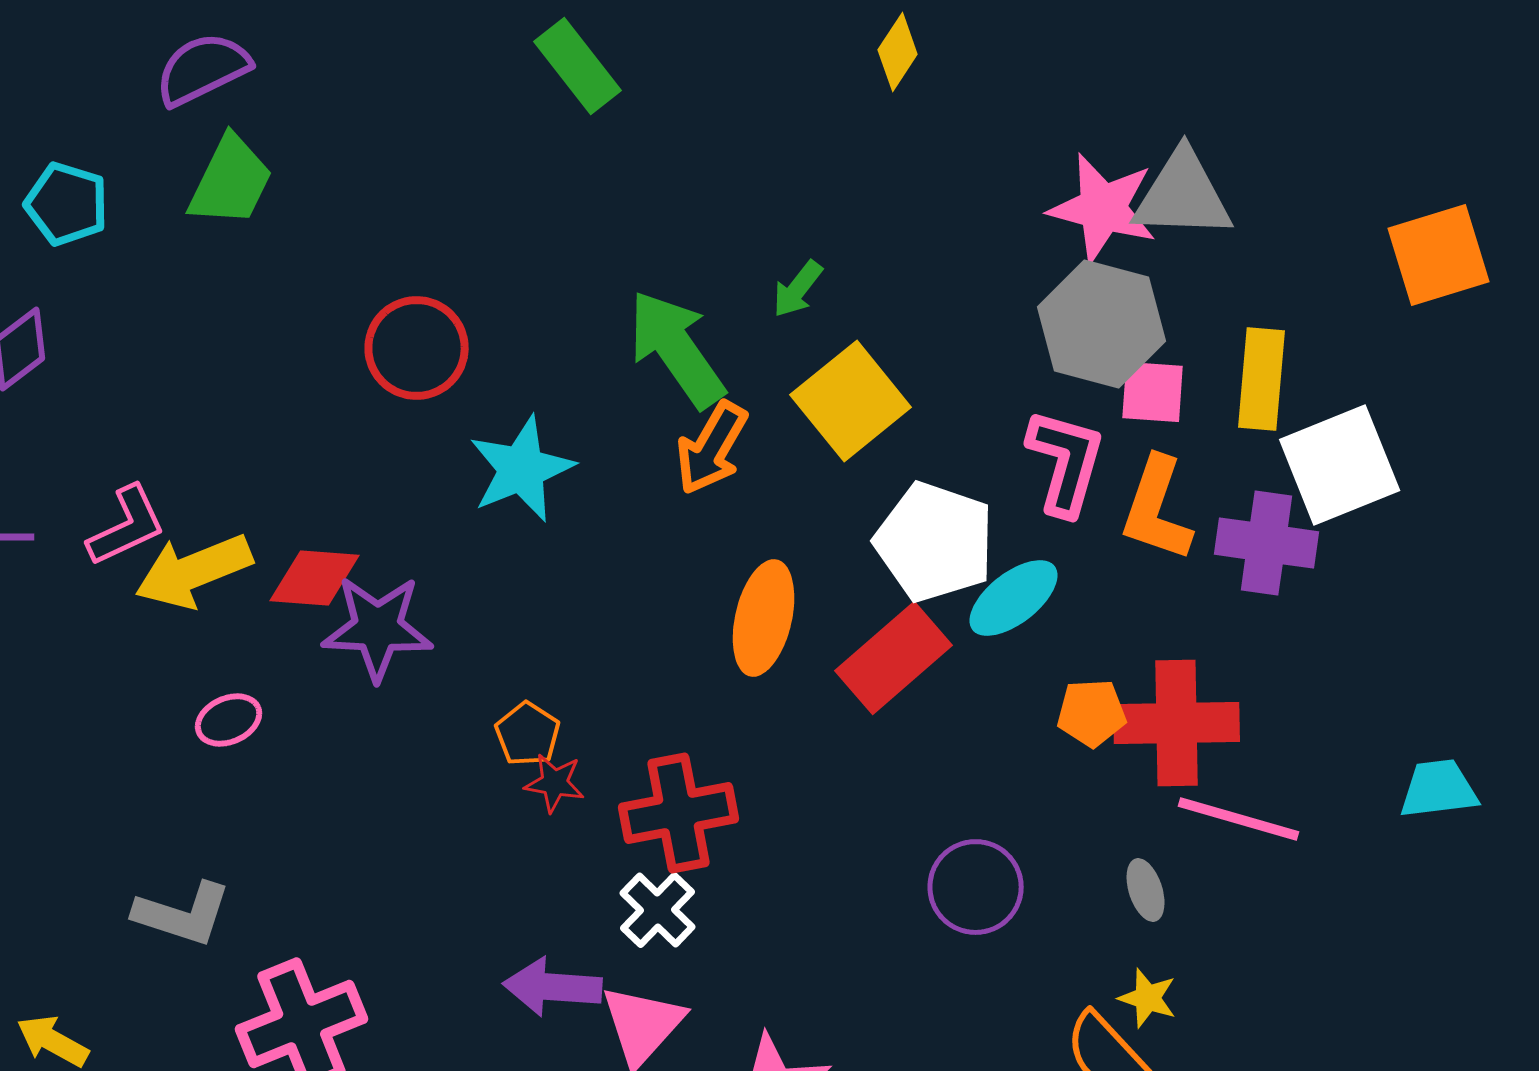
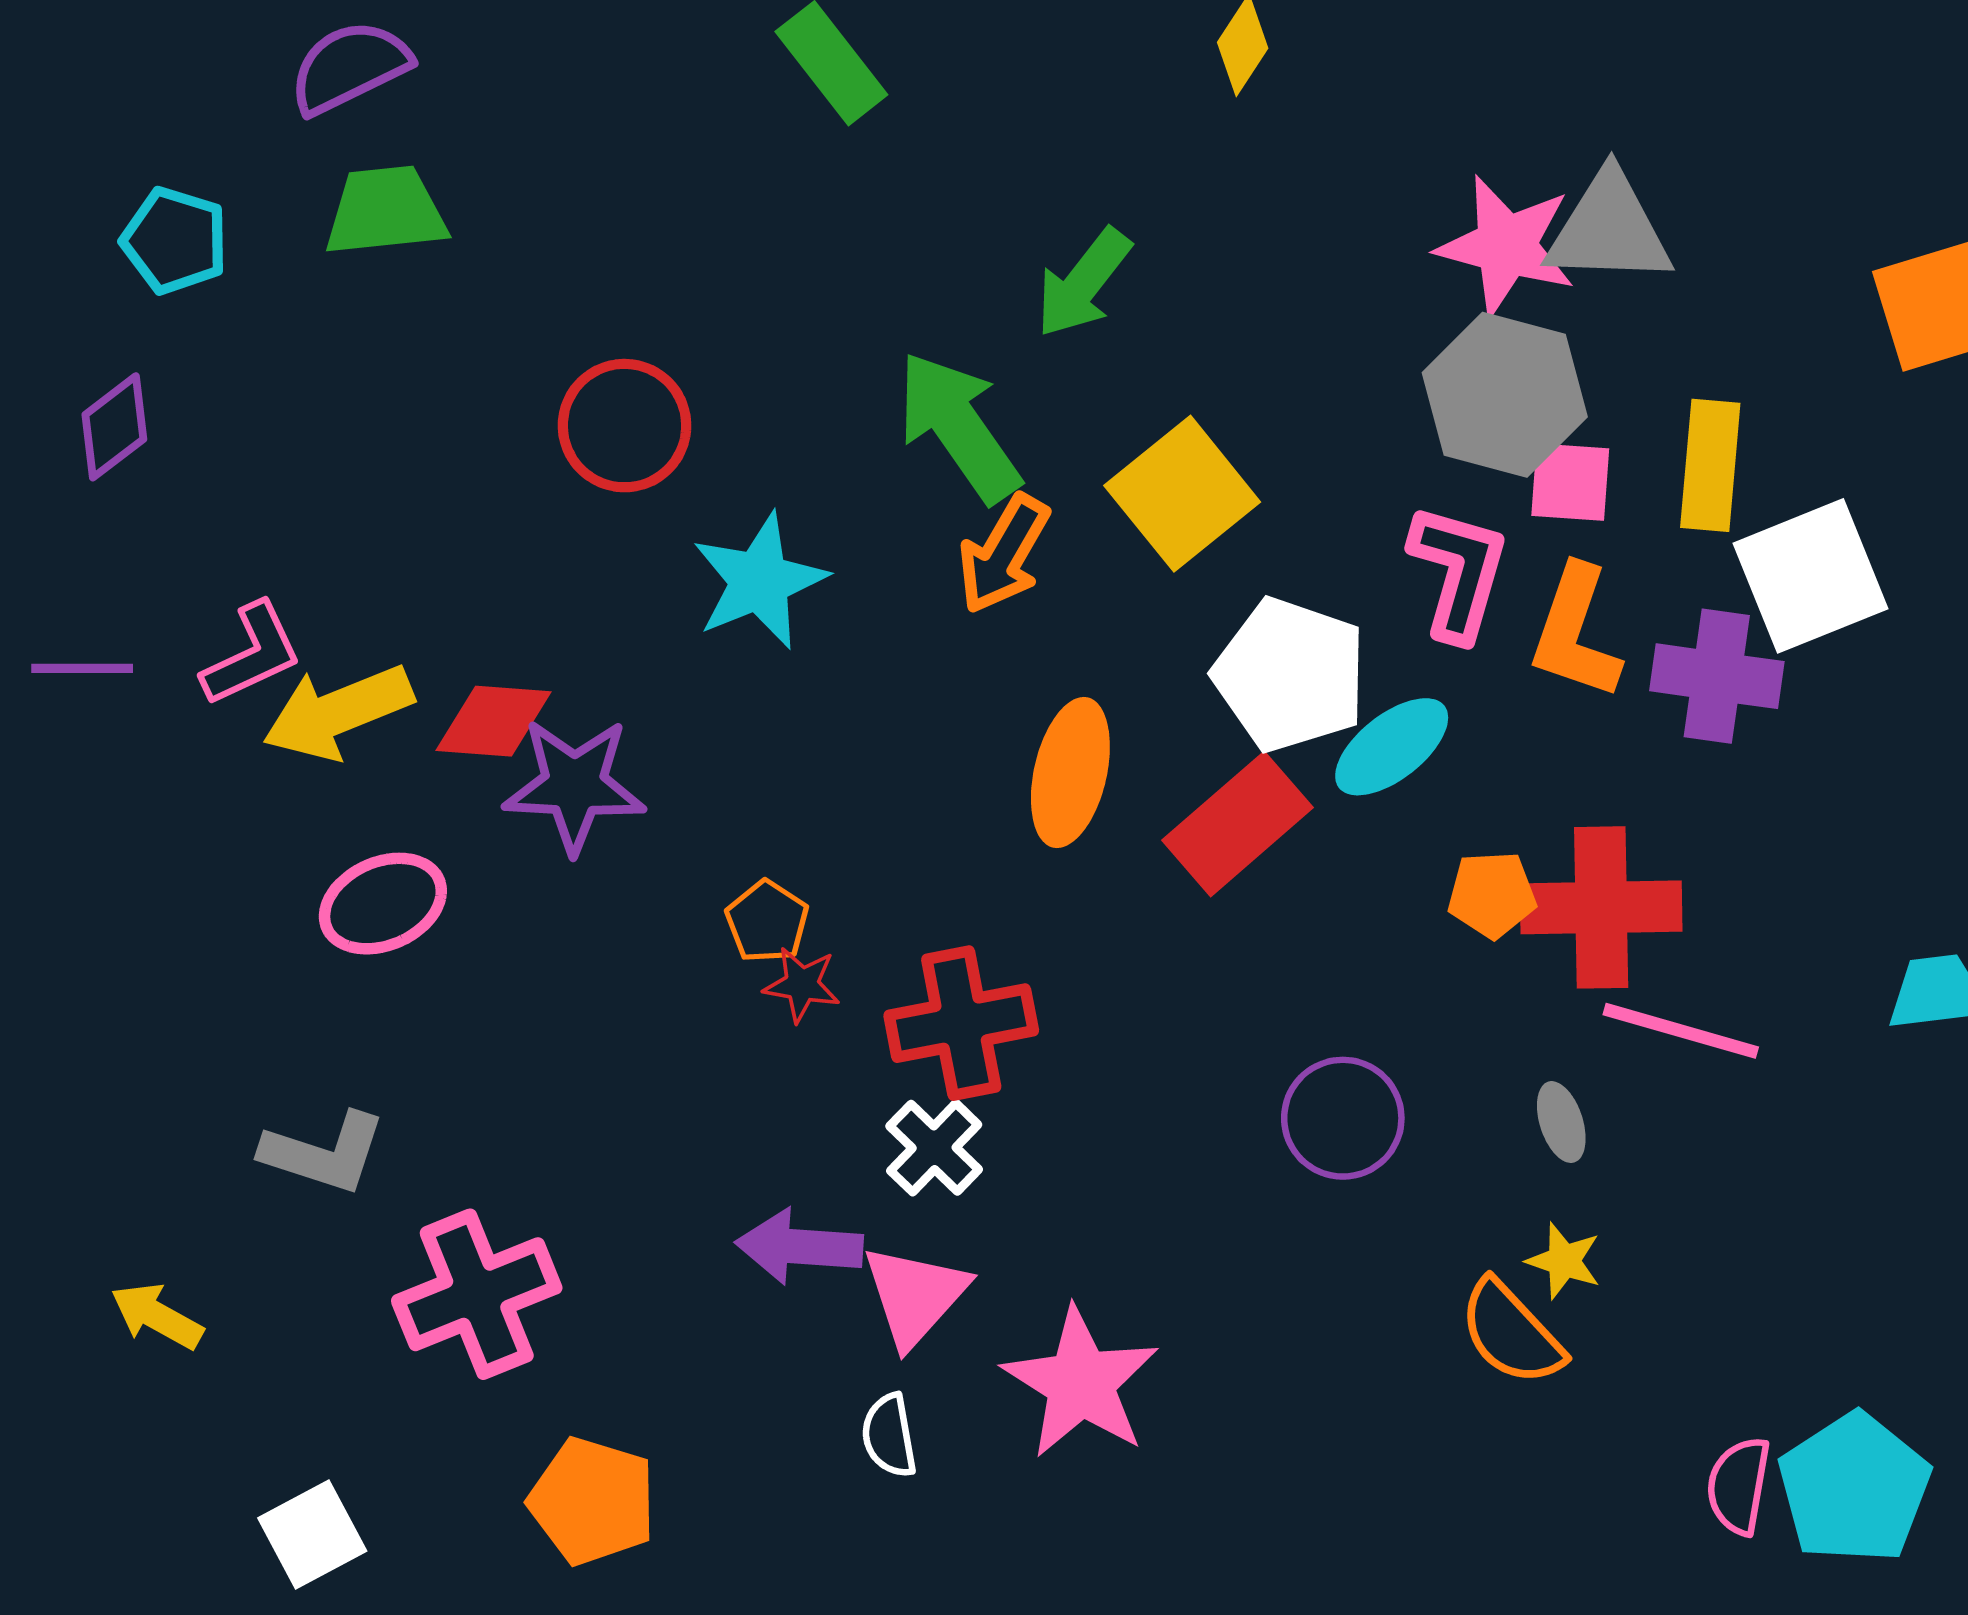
green trapezoid: (231, 181) -> (385, 211), turned -122
green arrow: (798, 289) -> (1083, 283), moved, size x1.5
pink ellipse: (229, 720) -> (383, 904), size x1.5

